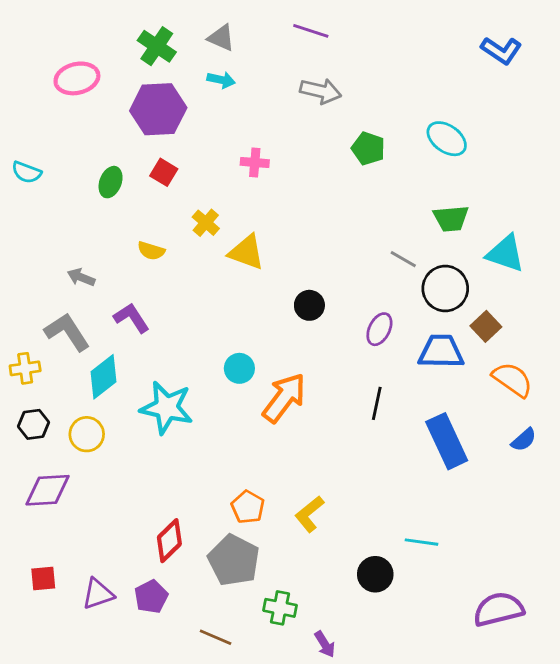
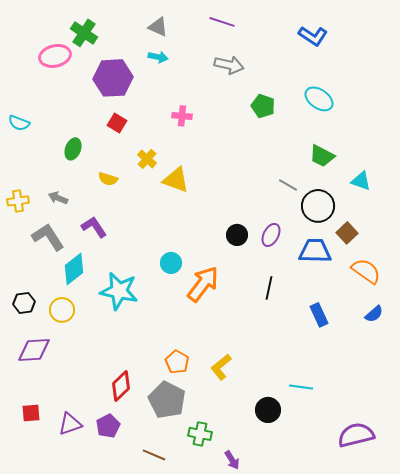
green cross: (157, 46) -> (84, 33), moved
blue L-shape: (501, 50) -> (313, 36), moved
green ellipse: (111, 182) -> (73, 149), moved
green trapezoid: (451, 218) -> (322, 156), turned 32
cyan triangle: (505, 254) -> (361, 181), size x0.7
black circle: (309, 305) -> (237, 235), moved
yellow cross: (25, 368) -> (18, 201), moved
blue rectangle: (447, 441) -> (319, 315), size x0.6

